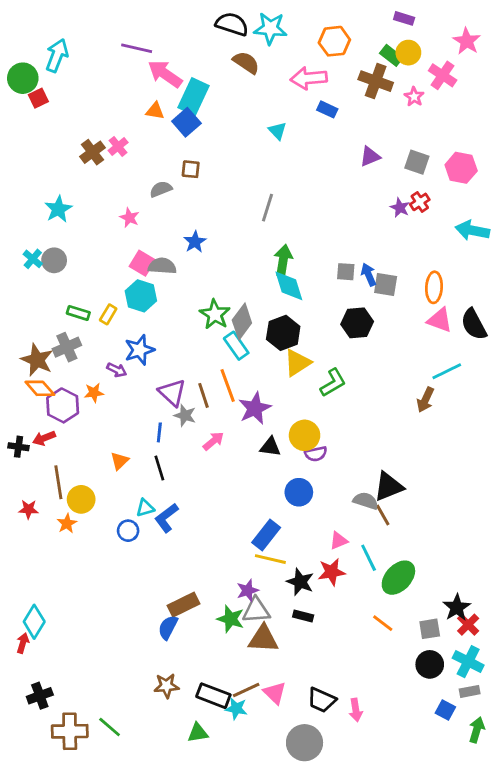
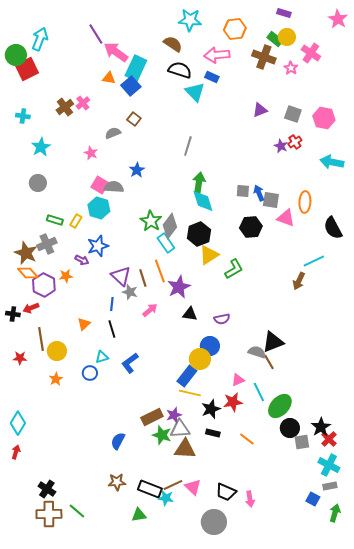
black semicircle: (232, 24) -> (180, 70), moved
pink star: (467, 41) -> (338, 19), moved
purple line: (137, 48) -> (96, 34), turned 45
red square: (38, 98) -> (27, 69), size x1.6
blue rectangle: (327, 109) -> (212, 77), moved
cyan triangle: (277, 131) -> (195, 92), size x1.5
brown square: (191, 169) -> (134, 119), turned 32
cyan cross: (33, 259) -> (23, 116), moved, turned -32
pink triangle: (440, 320) -> (286, 218), moved
yellow circle: (305, 435) -> (200, 359), moved
blue L-shape: (166, 518) -> (130, 363), moved
orange star: (67, 524) -> (56, 379), moved
black star: (300, 582) -> (211, 409), turned 30
brown rectangle: (184, 605) -> (152, 417), moved
cyan diamond: (34, 622) -> (18, 423), moved
orange line: (383, 623) -> (247, 439), moved
black circle: (430, 664) -> (290, 428), moved
black cross: (40, 696) -> (47, 489), moved, turned -36

